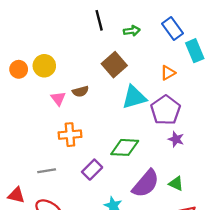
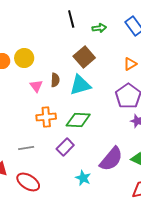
brown semicircle: (80, 91) -> (55, 80), turned -72
cyan triangle: (134, 97) -> (80, 85), moved
green diamond: (125, 147) -> (78, 120), moved

